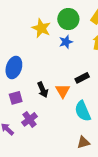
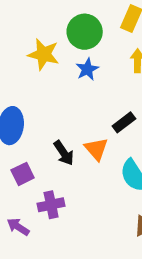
purple cross: (29, 119) -> (51, 205), turned 35

